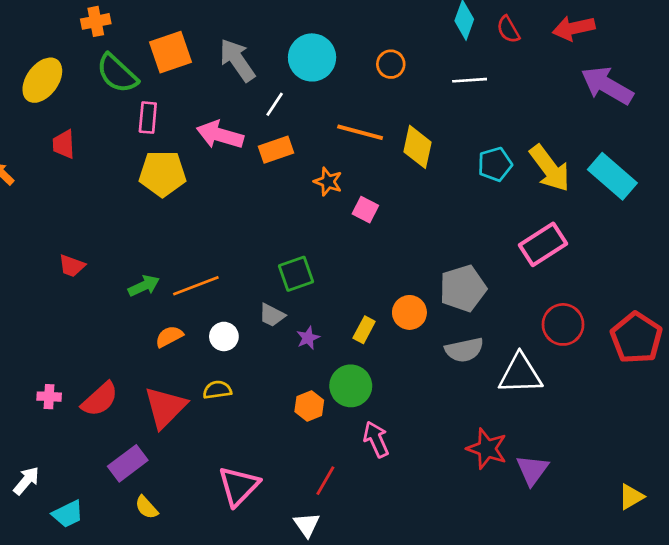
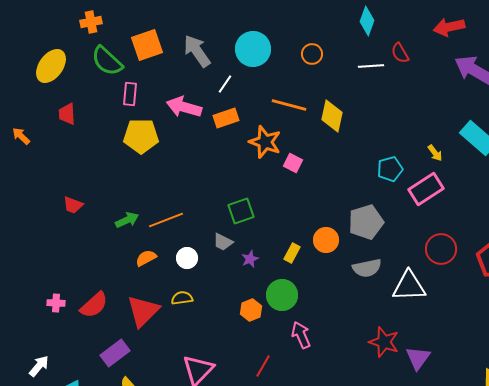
red semicircle: (508, 29) -> (400, 53), moved
cyan pentagon: (495, 164) -> (390, 169), moved
yellow arrow: (550, 168) -> (435, 153), moved, size x0.5
orange star: (328, 182) -> (265, 142), size x1.5

